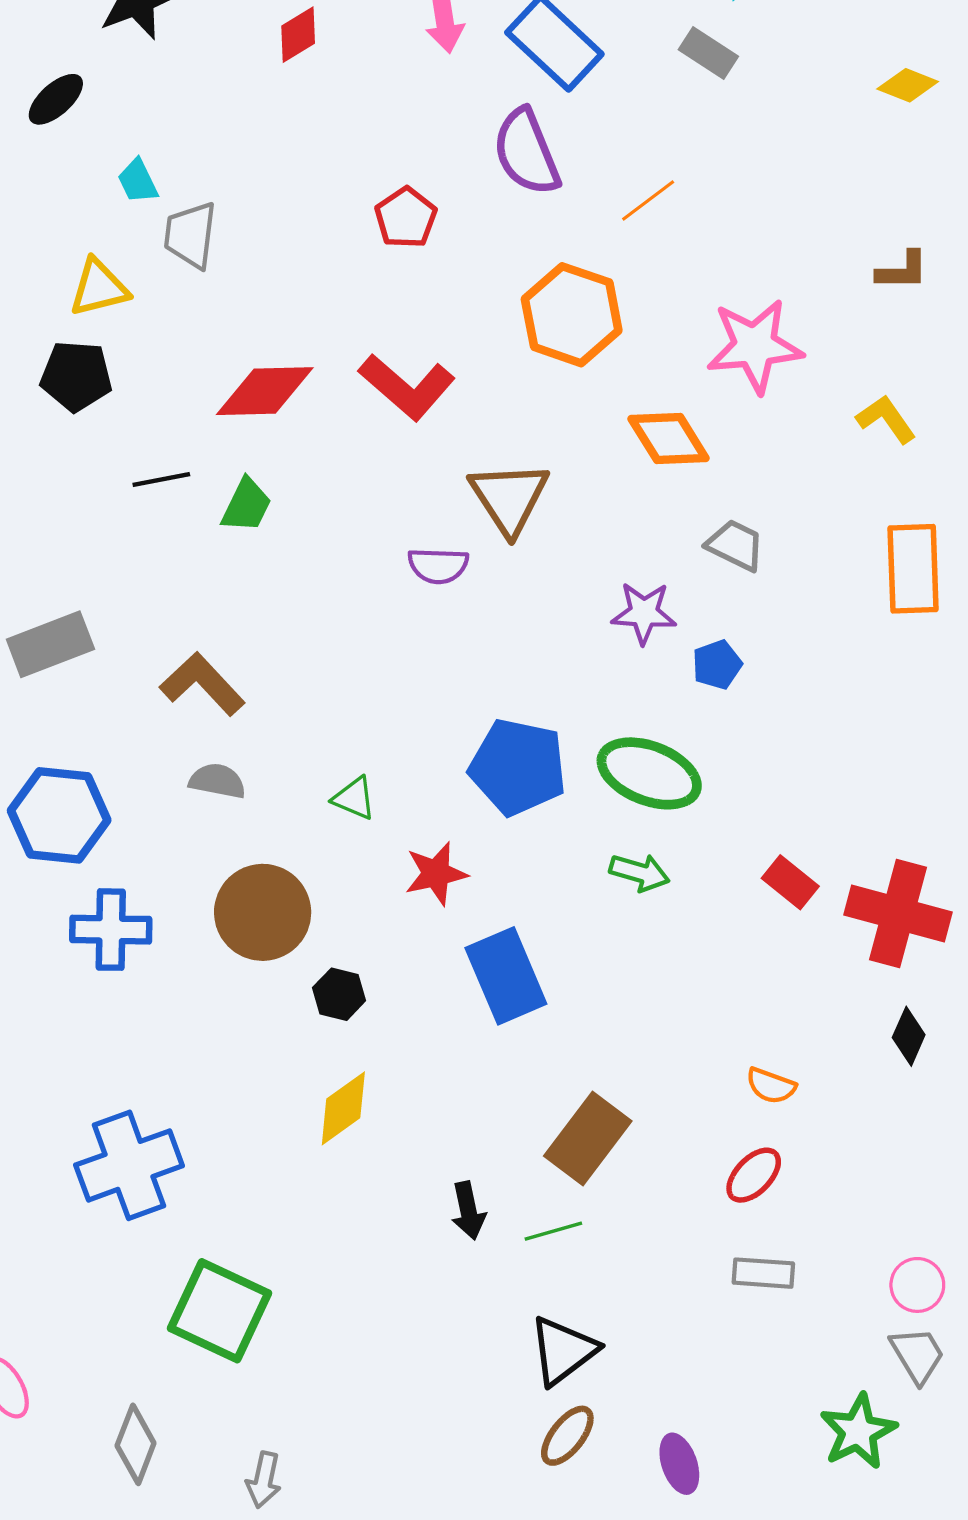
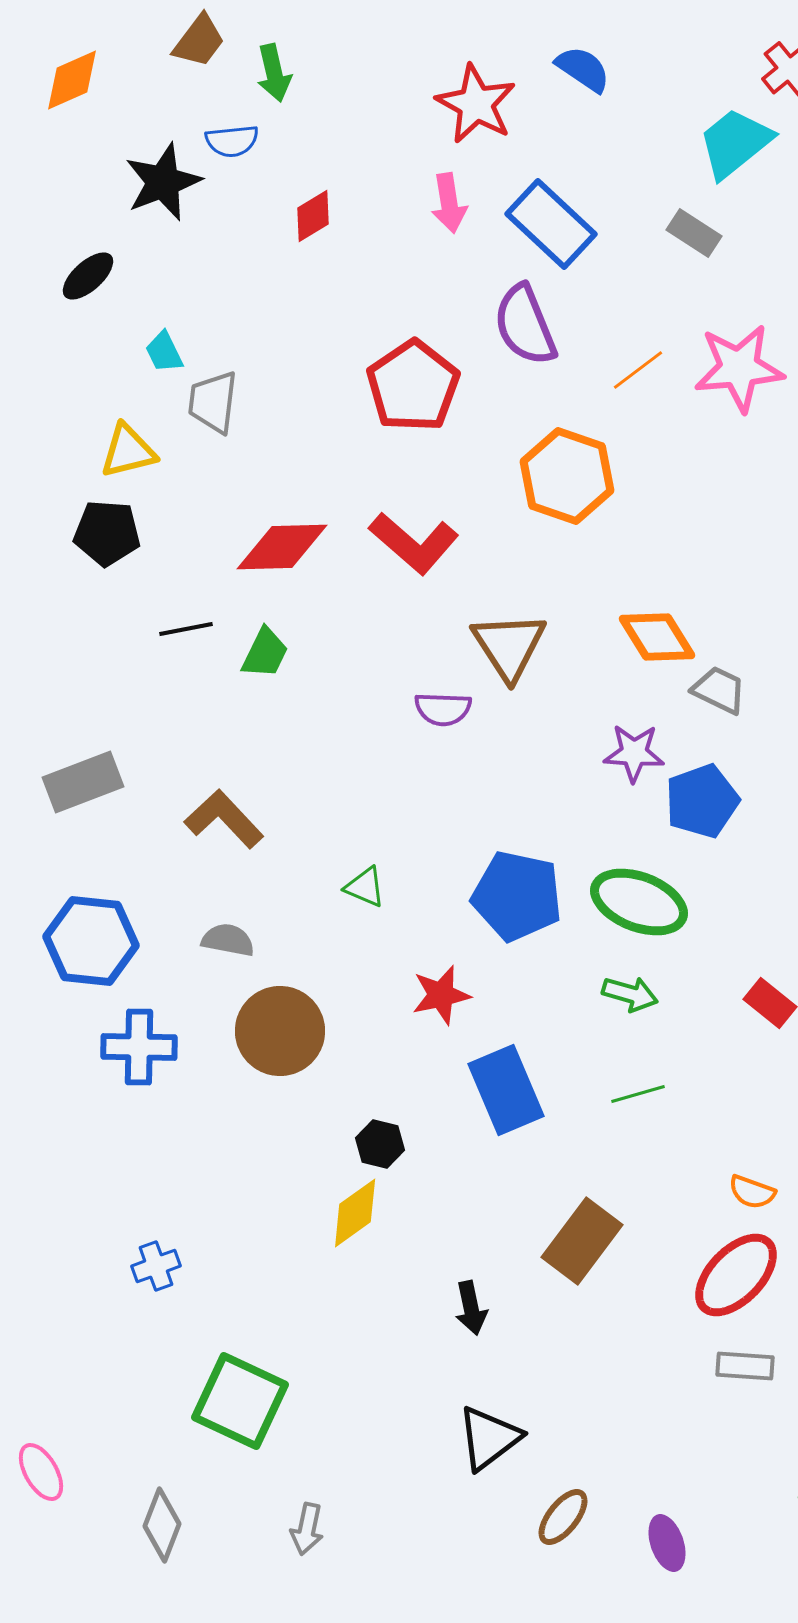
red pentagon: (406, 218) -> (413, 386), size x1.6
pink star: (755, 346) -> (739, 368), moved
orange diamond: (669, 439) -> (657, 637), moved
blue pentagon: (717, 665) -> (702, 801), size x1.6
gray semicircle: (217, 781) -> (228, 940), moved
green triangle: (354, 798) -> (365, 887), moved
black hexagon: (339, 994) -> (380, 1144), moved
blue cross: (129, 1165) -> (156, 1266), size x0.5
red ellipse: (754, 1175) -> (736, 1275), size x1.6
green line: (553, 1231) -> (638, 1094), moved
black triangle: (563, 1351) -> (489, 1438), moved
gray arrow: (264, 1480) -> (307, 1529), moved

